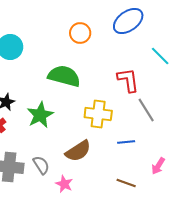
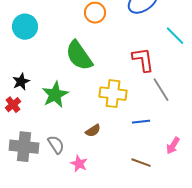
green semicircle: (64, 76) -> (79, 56), turned -140
brown semicircle: (78, 151) -> (93, 131), size x0.6

